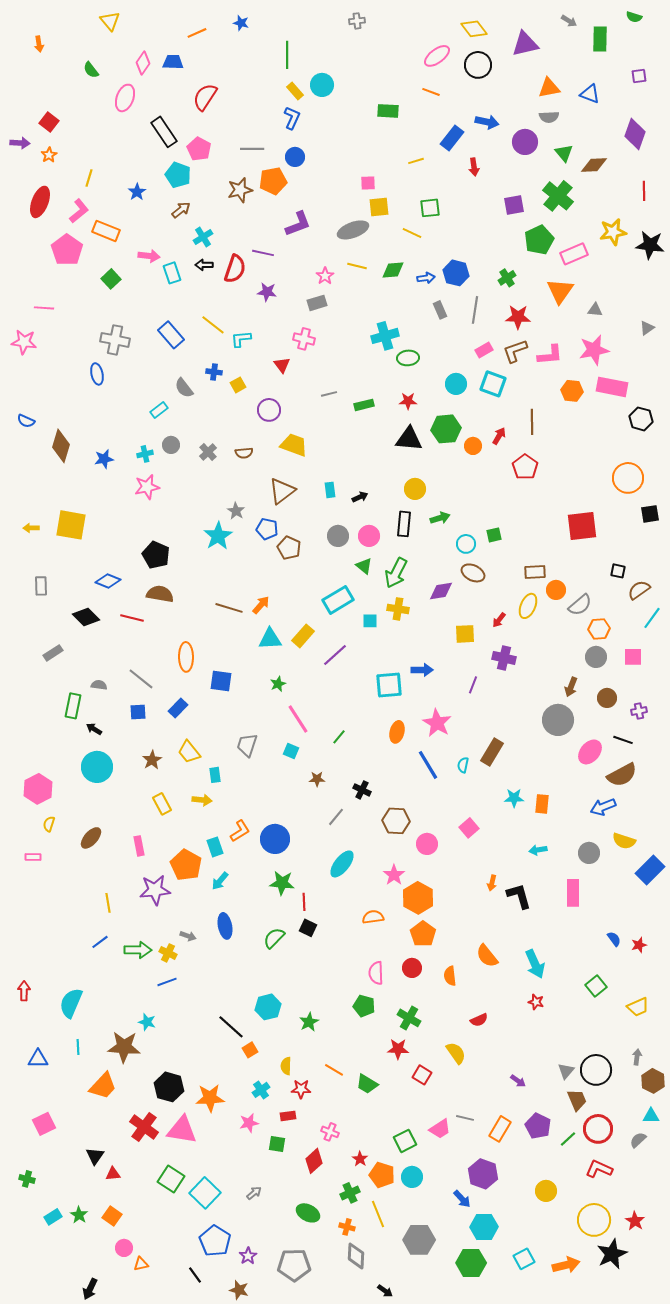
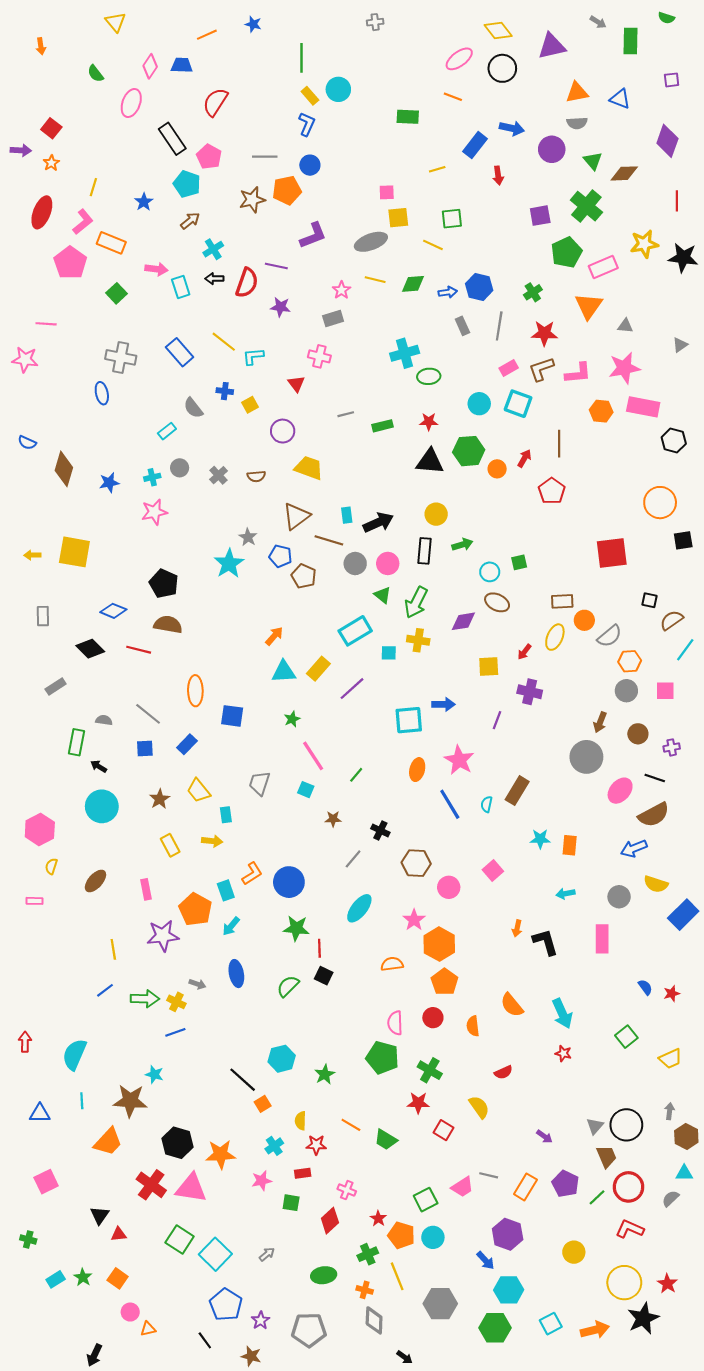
black arrow: (360, 497) -> (378, 522), size x1.8
brown line: (229, 608) -> (329, 540), moved
green pentagon: (364, 1006) -> (382, 1058), size x1.4
green ellipse: (308, 1213) -> (324, 1275), turned -35

